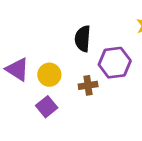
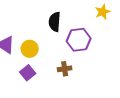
brown cross: (88, 85) -> (65, 69), moved

